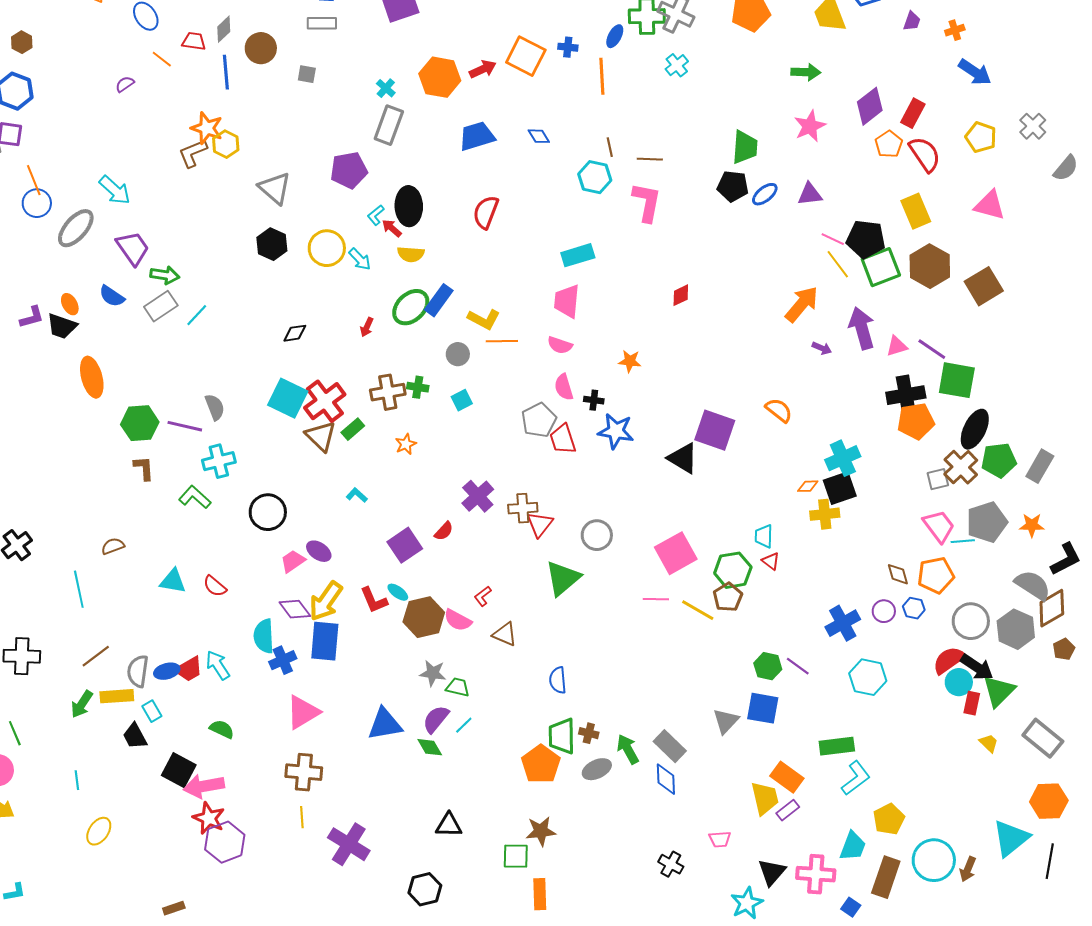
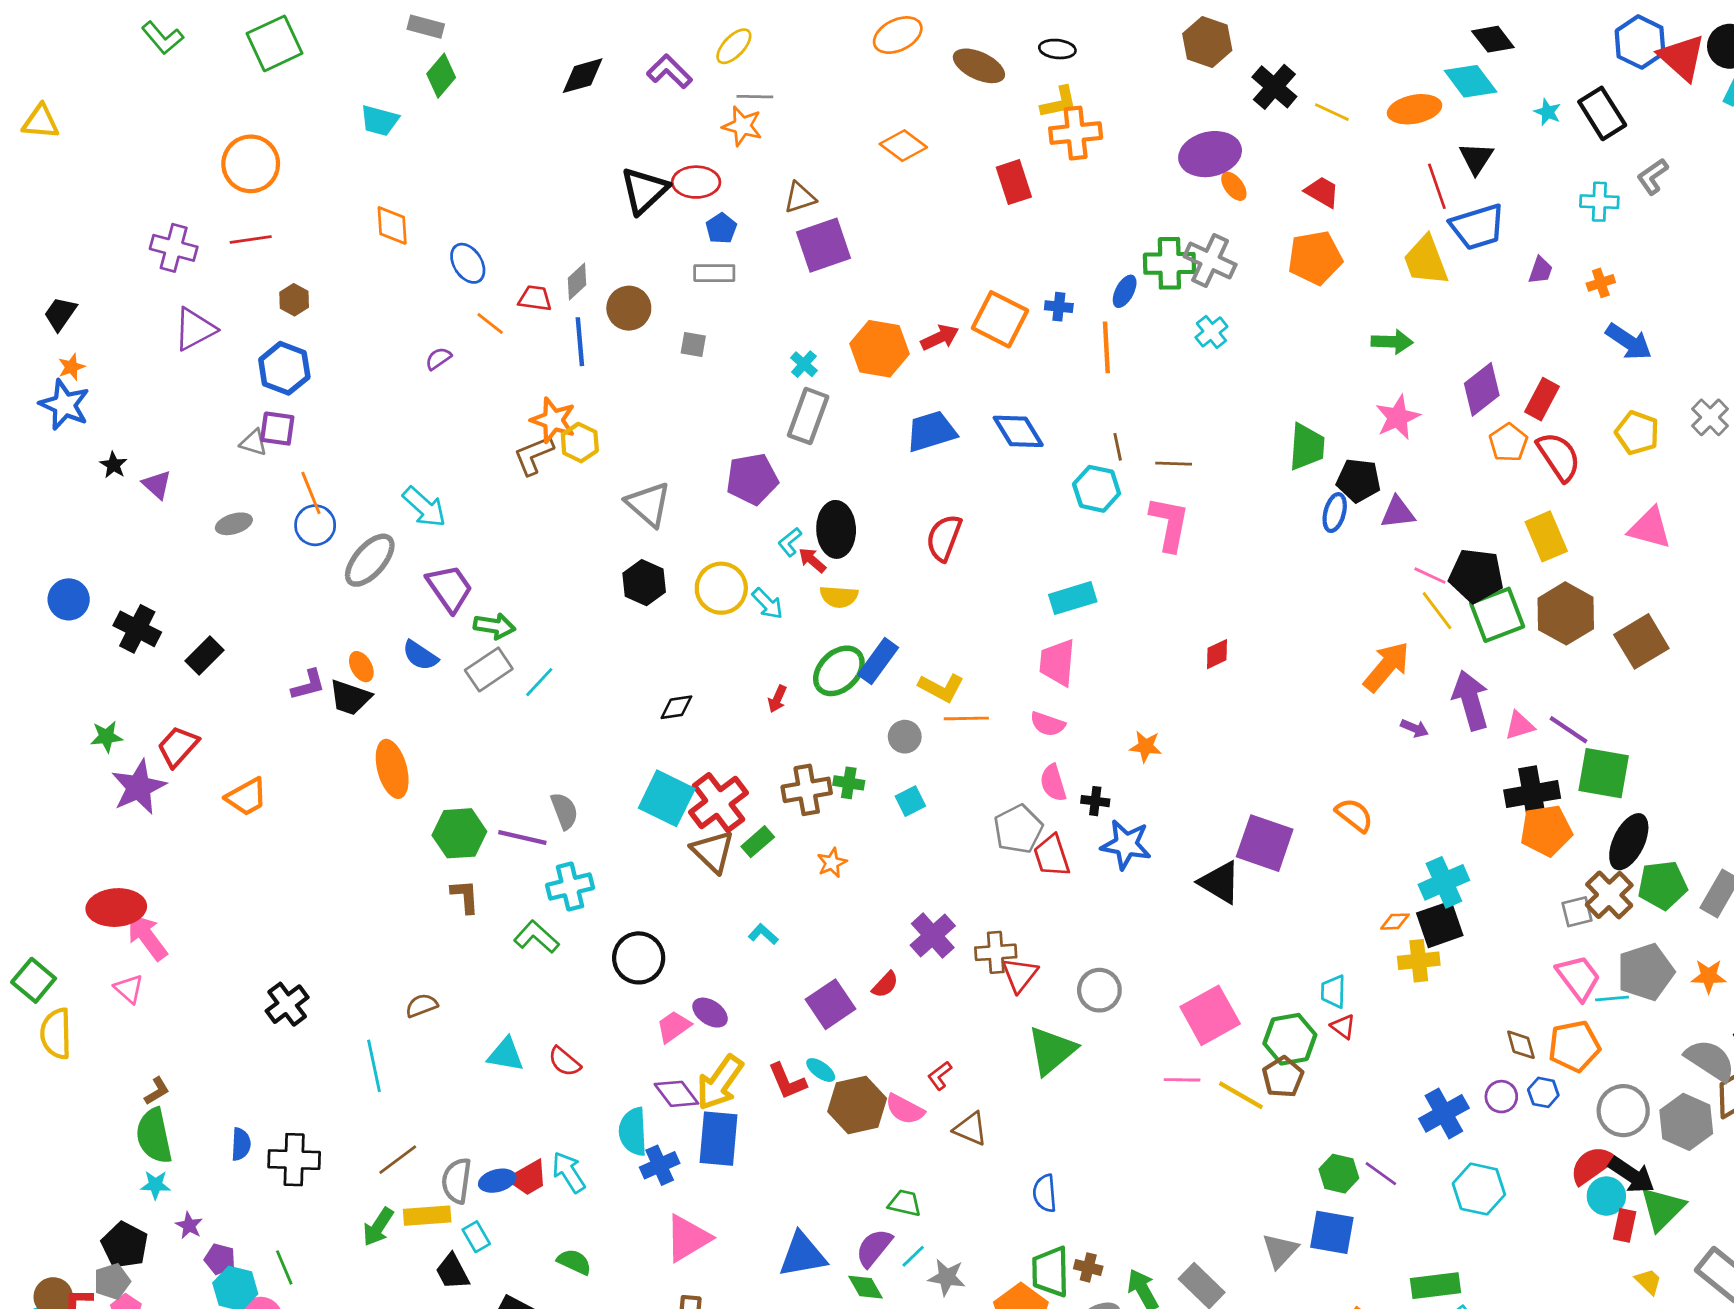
blue diamond: (539, 136) -> (1018, 431), size x1.6
black pentagon: (733, 186) -> (1358, 480), moved
blue ellipse: (765, 194) -> (1335, 513), turned -36
gray star: (433, 673) -> (947, 1277), moved

